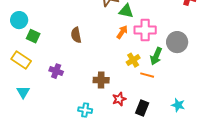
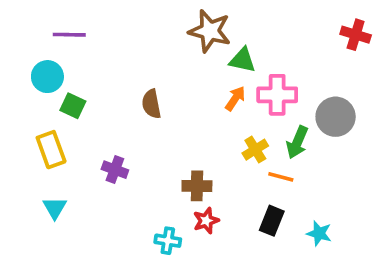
yellow rectangle: (21, 60) -> (51, 150), turned 36
red star: (119, 99) -> (206, 221), moved
cyan star: (178, 105) -> (319, 233), moved
black rectangle: (142, 108) -> (272, 221), moved

